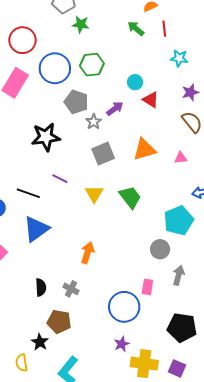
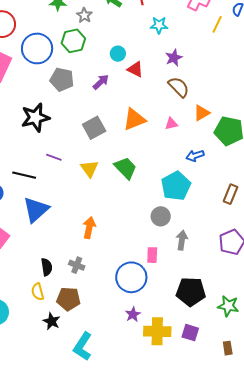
gray star: (94, 122) -> (84, 15), moved
yellow semicircle: (22, 363) -> (38, 292), moved

